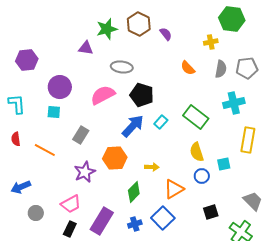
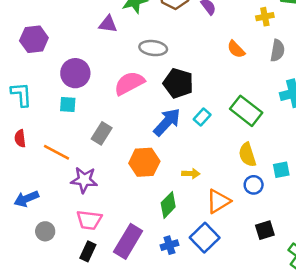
purple star: (85, 172) -> (84, 180), moved, turned 30
pink trapezoid: (71, 204) -> (89, 220), turned 35

